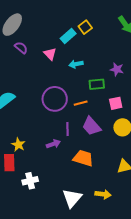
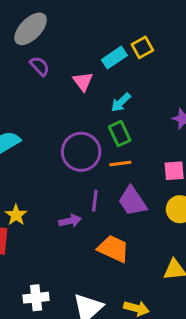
cyan arrow: (76, 64) -> (121, 102), turned -40
green rectangle: (97, 84) -> (120, 134), moved, turned 63
white cross: (30, 181) -> (36, 298), moved

